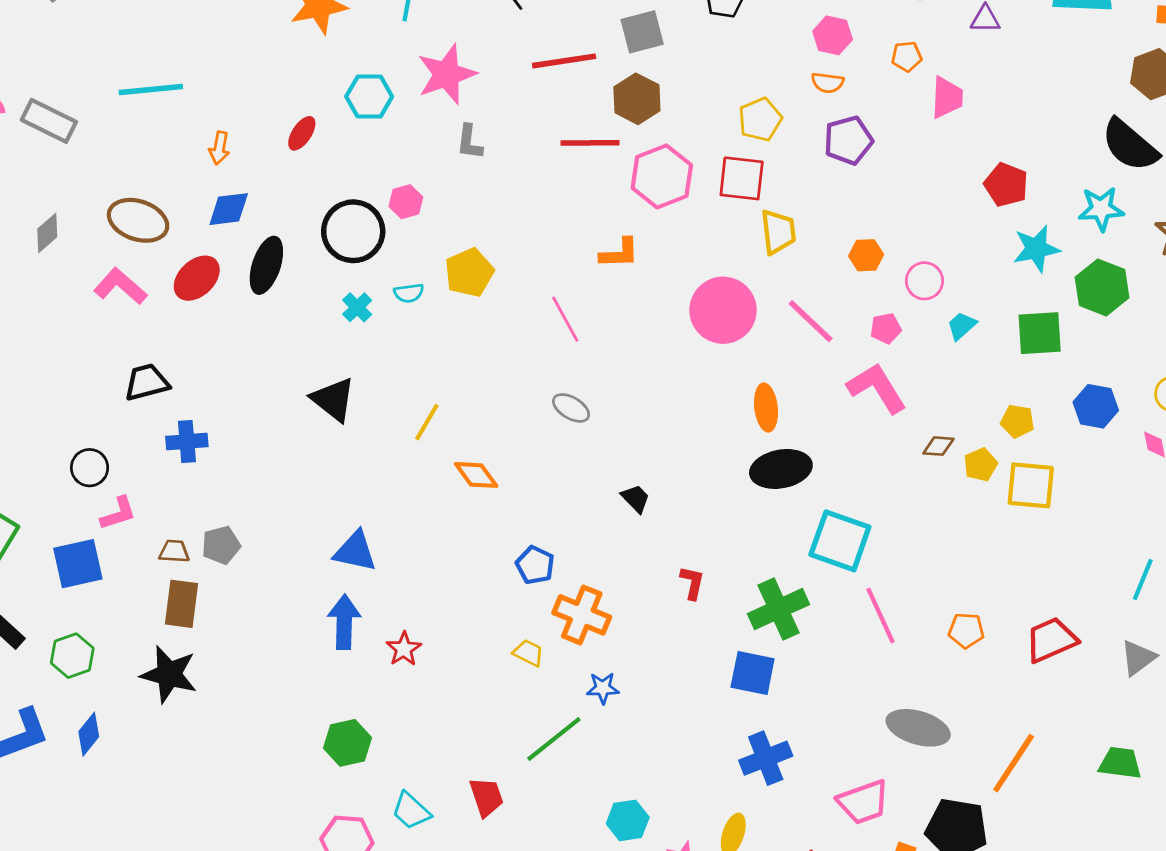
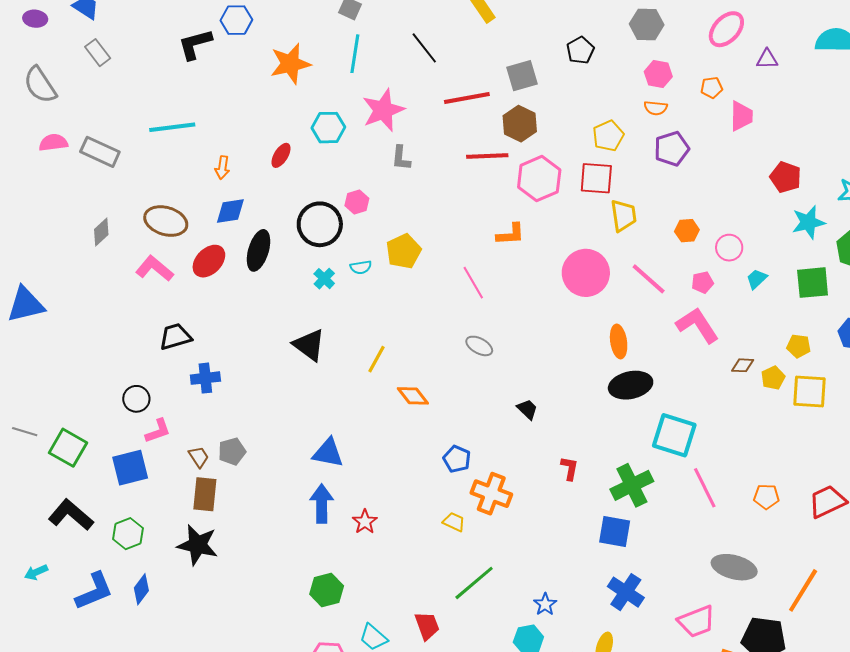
brown trapezoid: (174, 551) -> (199, 457), turned 55
blue star: (603, 688) -> (545, 604), moved, turned -30
blue cross: (766, 758) -> (626, 592), turned -33

